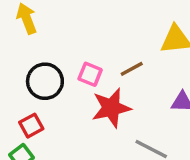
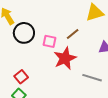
black circle: (45, 81) -> (24, 33), moved

